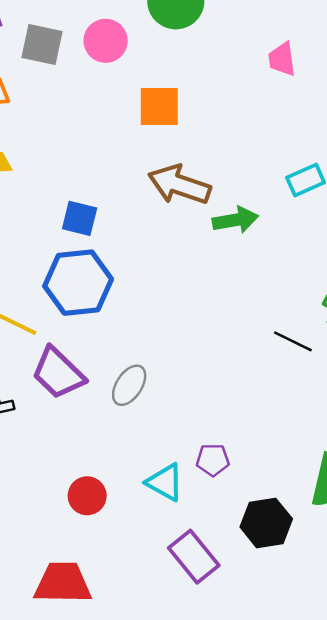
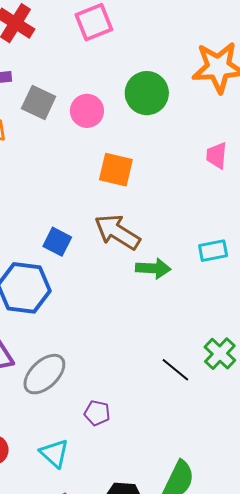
blue square: (80, 218) -> (57, 242), moved
gray ellipse: (129, 385) -> (44, 374), size x1.4
purple pentagon: (213, 460) -> (97, 413), moved

